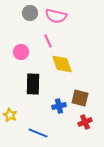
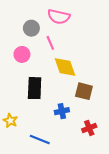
gray circle: (30, 13) -> (31, 28), moved
brown square: (80, 98) -> (84, 91), moved

